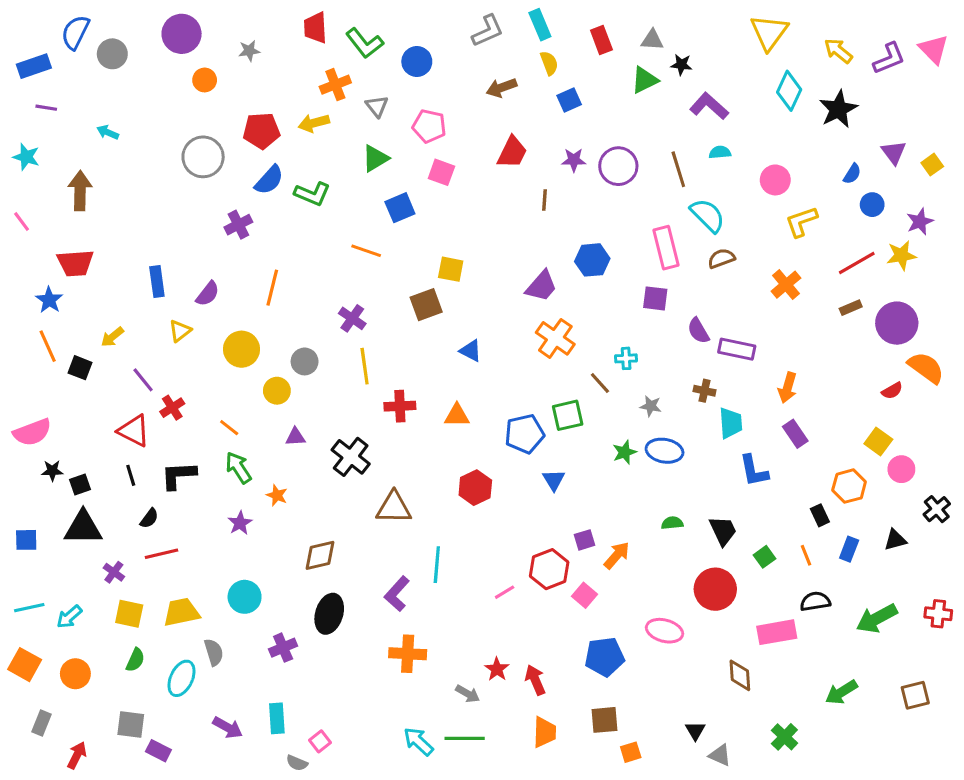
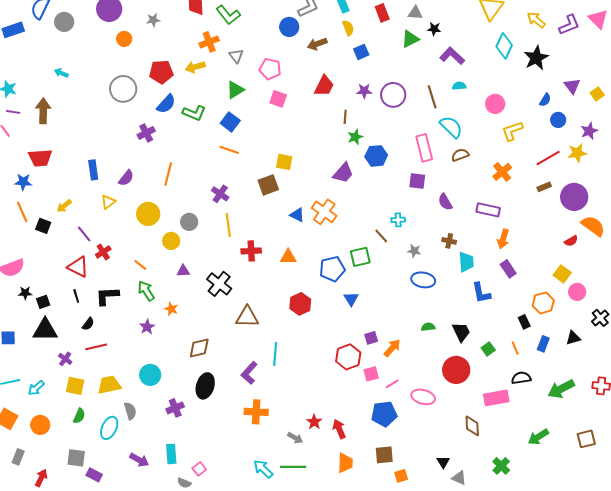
blue circle: (417, 62) -> (289, 27), moved
purple line: (46, 108) -> (13, 112), moved
blue square: (400, 208) -> (230, 122), moved, turned -30
blue star: (49, 300) -> (23, 182), turned -30
orange cross: (555, 338) -> (324, 212), moved
purple rectangle: (737, 349) -> (488, 210), moved
green star: (625, 452) -> (355, 137), moved
pink line: (505, 592) -> (392, 384), moved
pink square: (585, 595) -> (371, 374), turned 35

